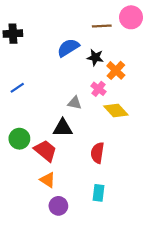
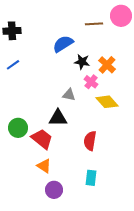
black star: (95, 57) -> (82, 62), moved
blue line: (17, 88) -> (13, 65), moved

